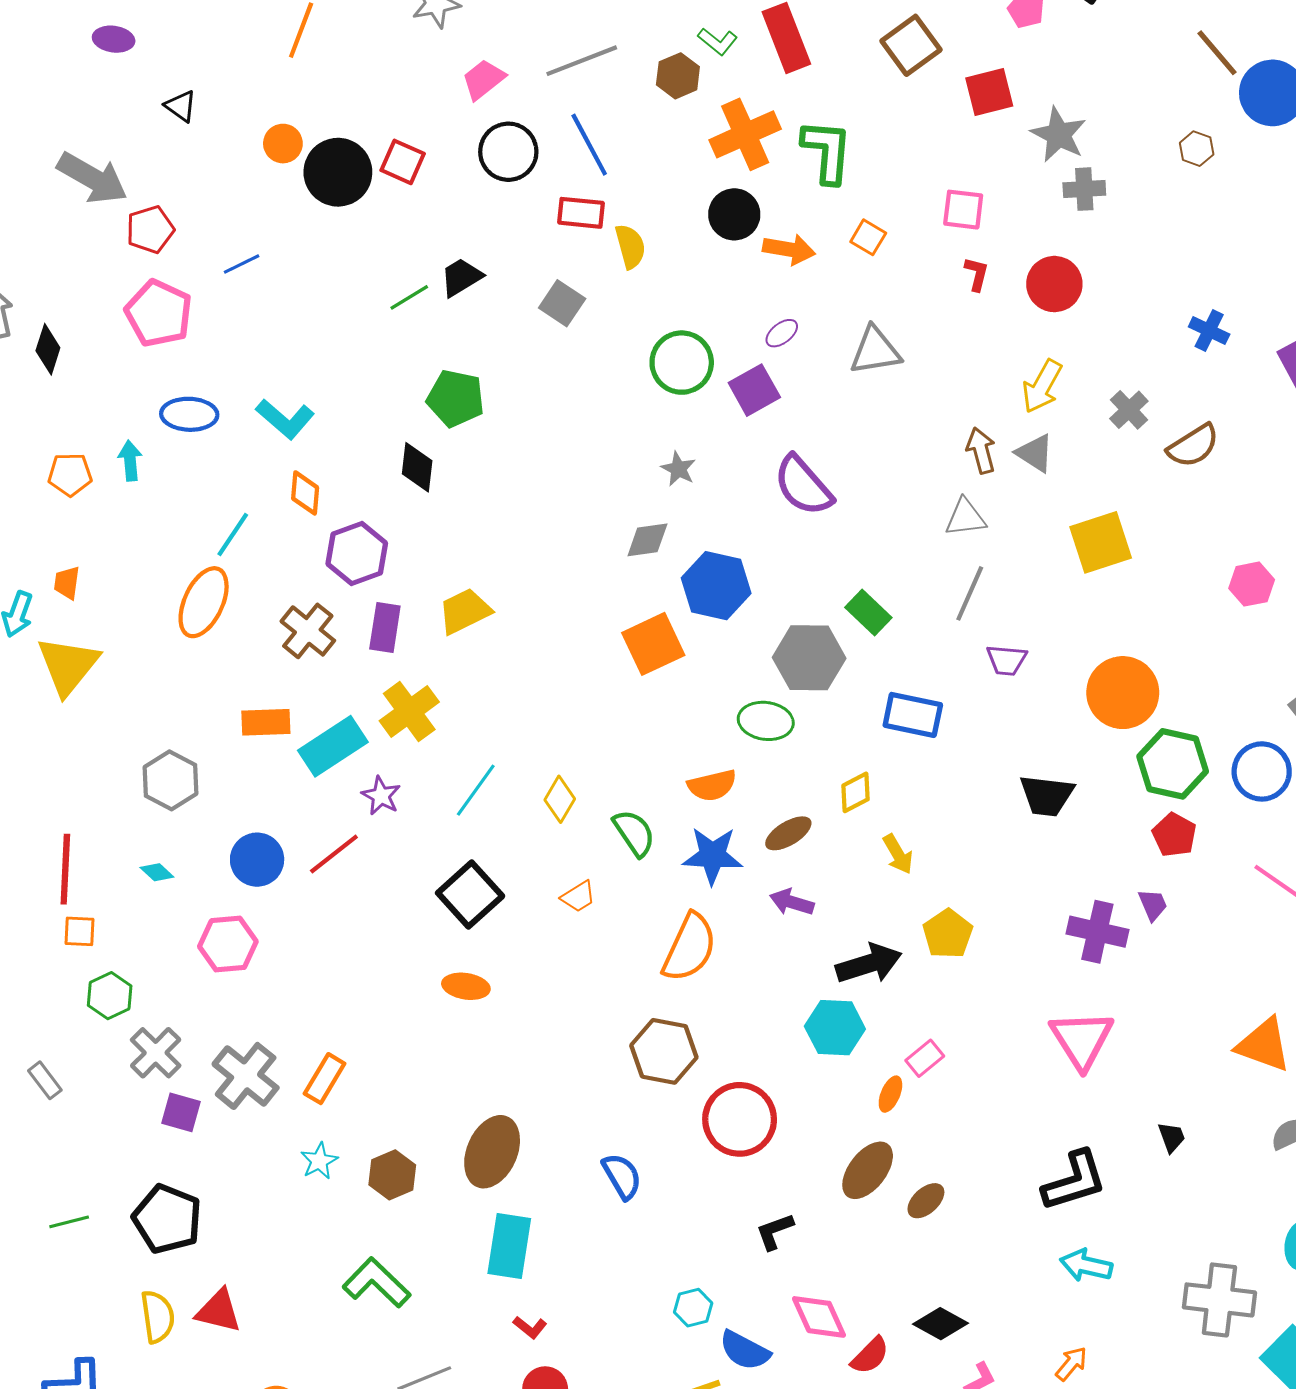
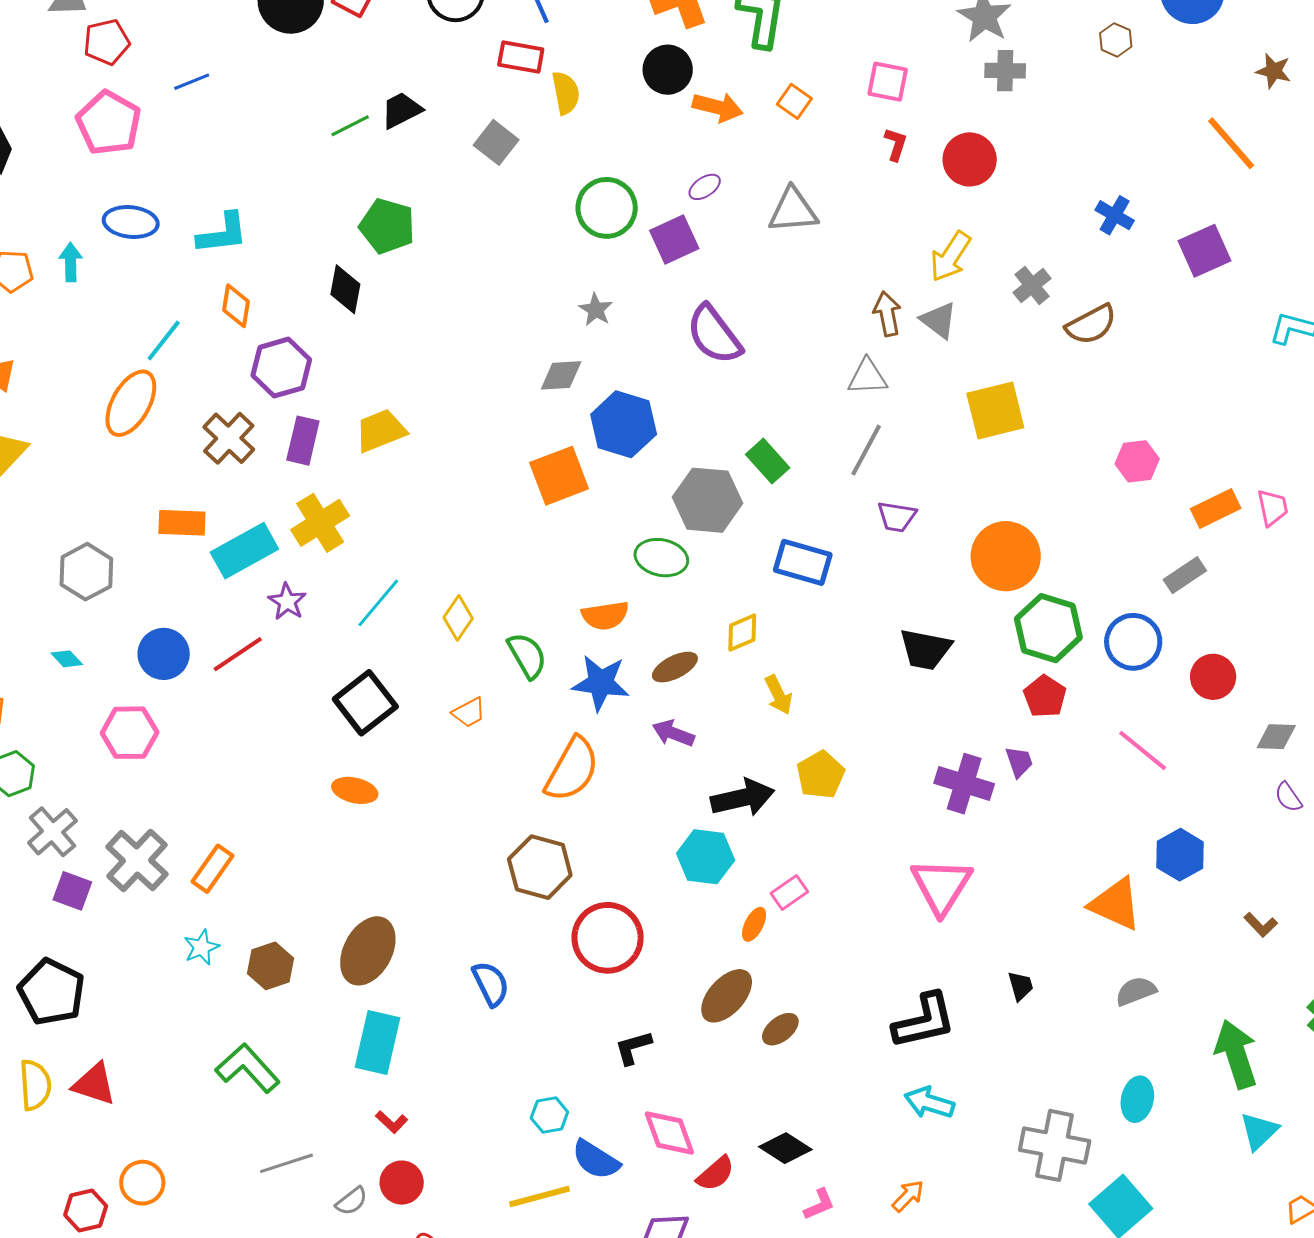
cyan L-shape: (285, 419) -> (222, 233), turned -52

